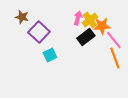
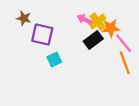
pink arrow: (78, 18) -> (85, 19), turned -80
purple square: (39, 32) -> (42, 35), turned -30

